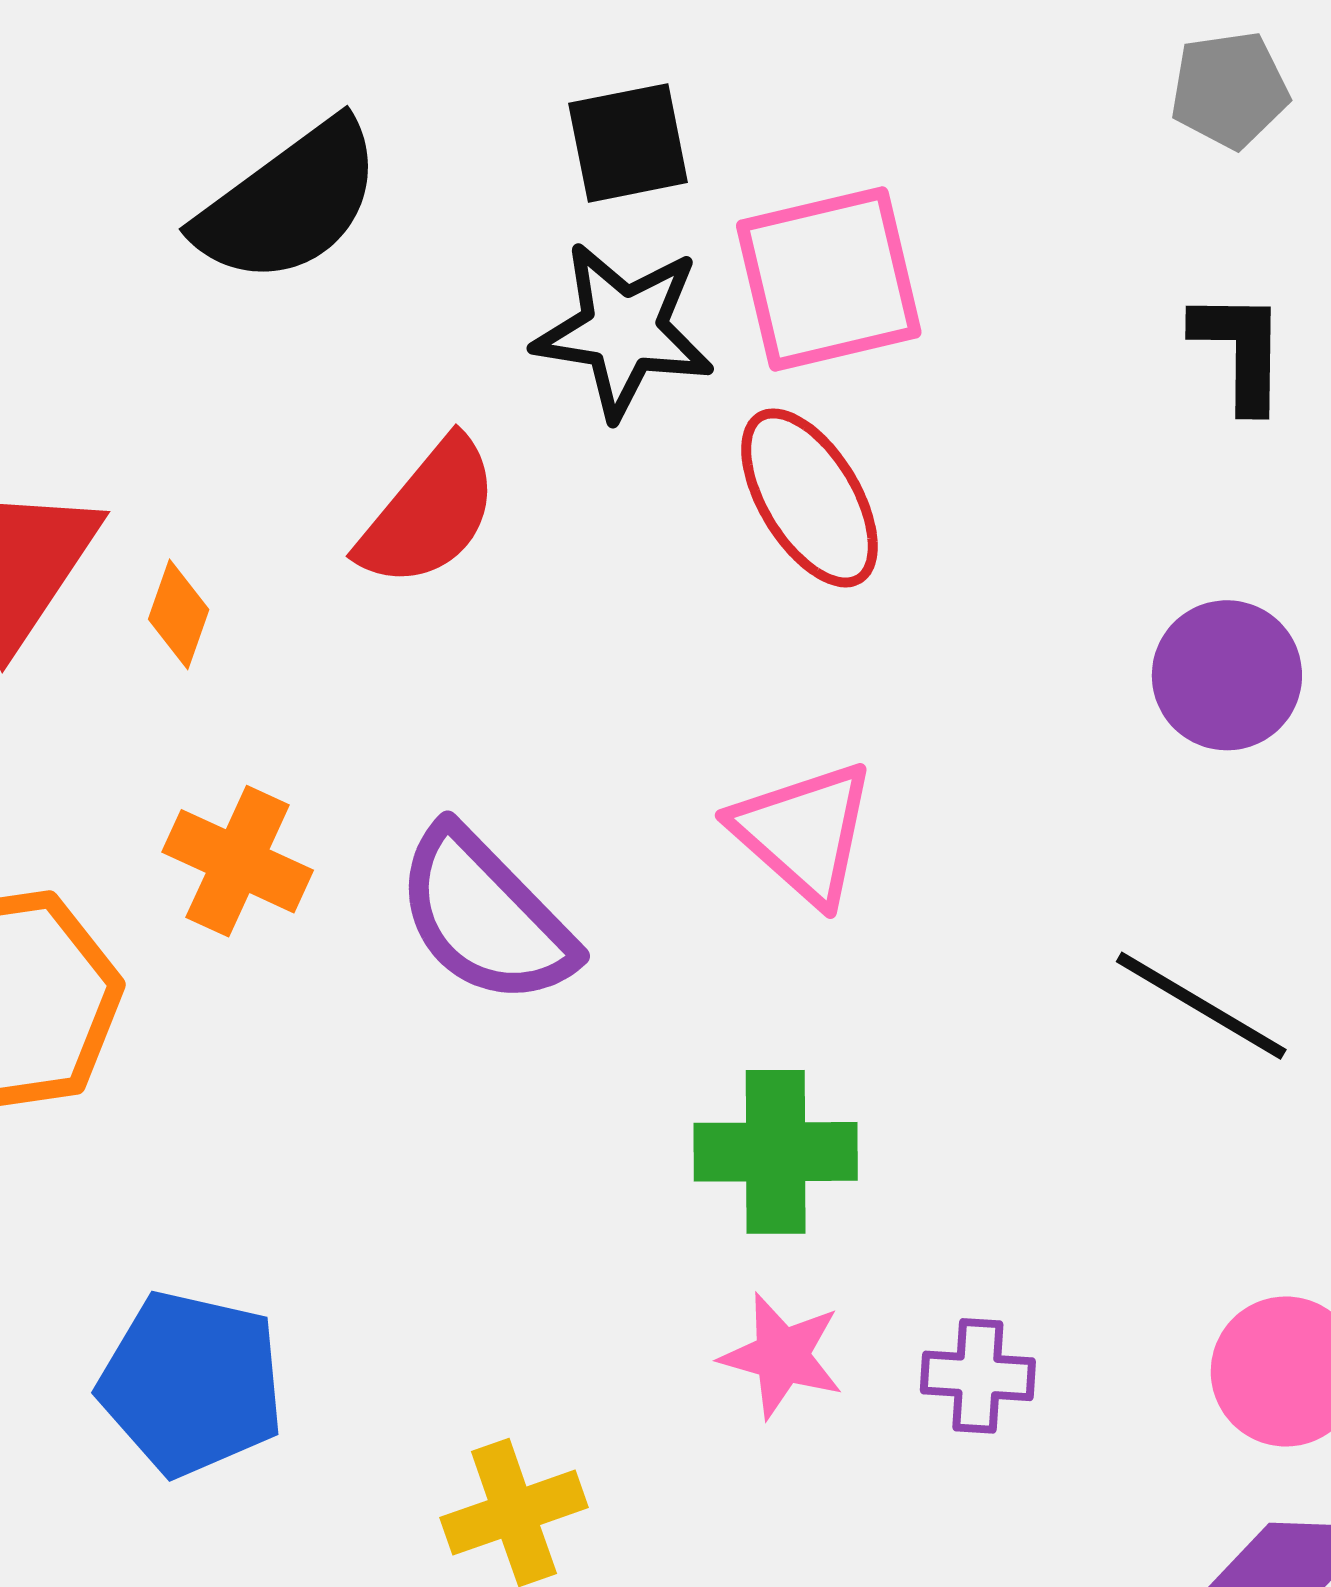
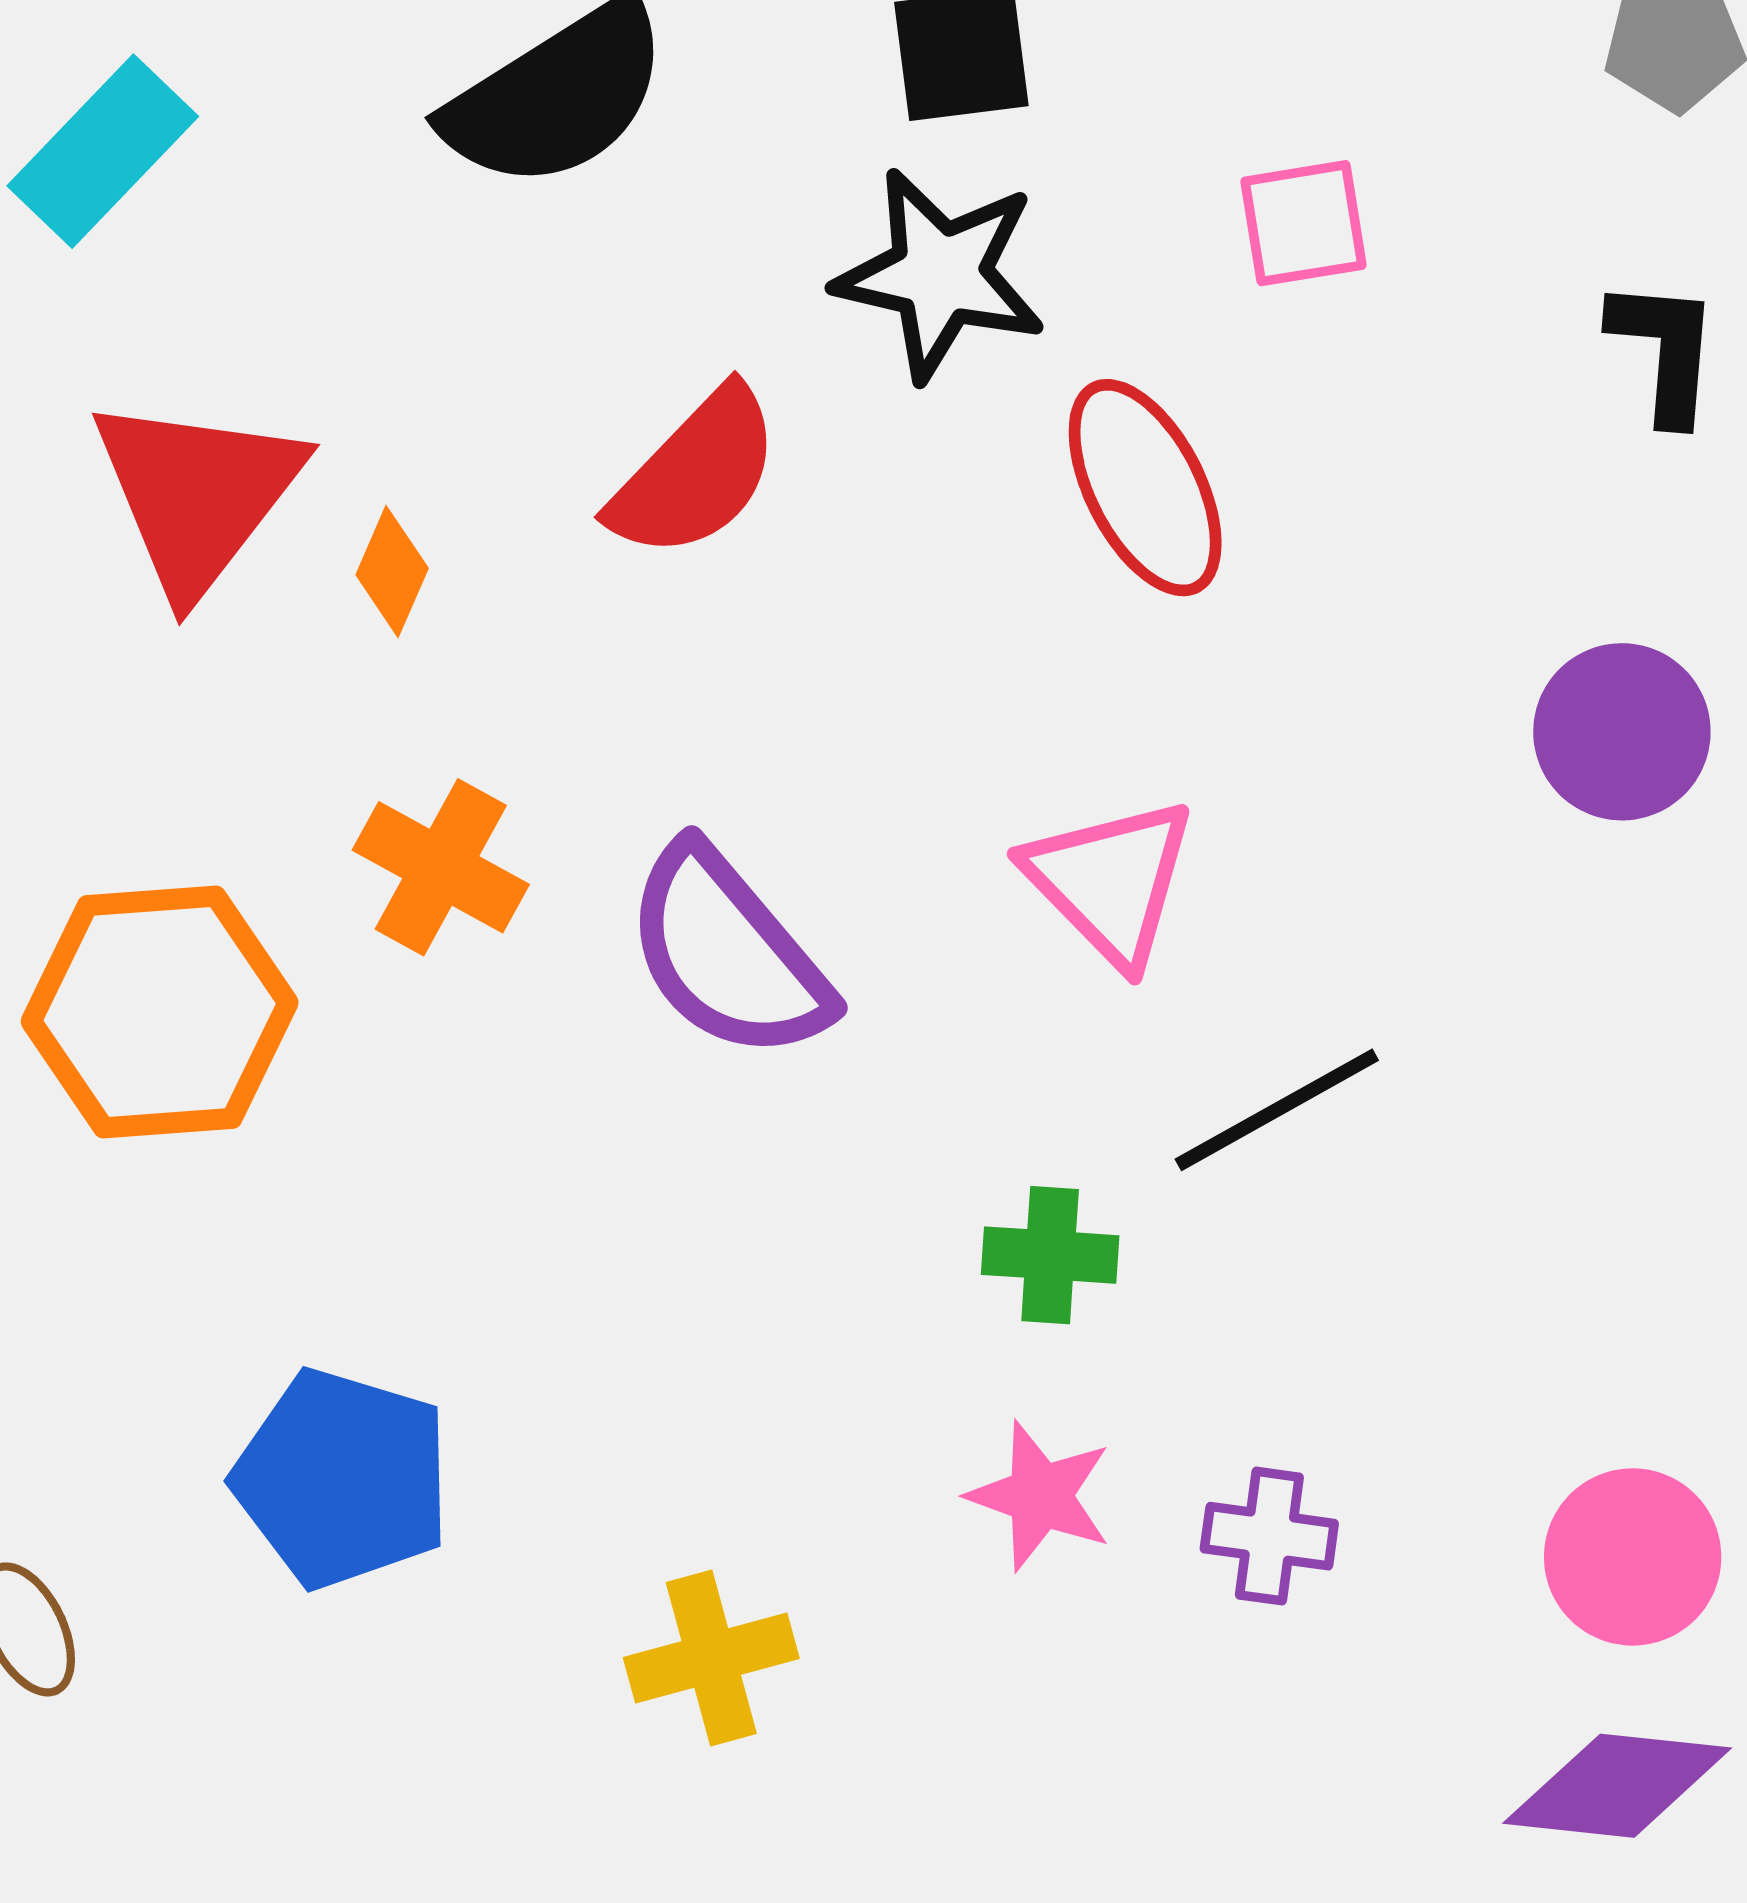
pink square: (829, 279) -> (1303, 223), moved, size x0.6
black line: (1201, 1006) -> (1277, 1110), moved, turned -64
green cross: (776, 1152) -> (1050, 1255), size x0.7

